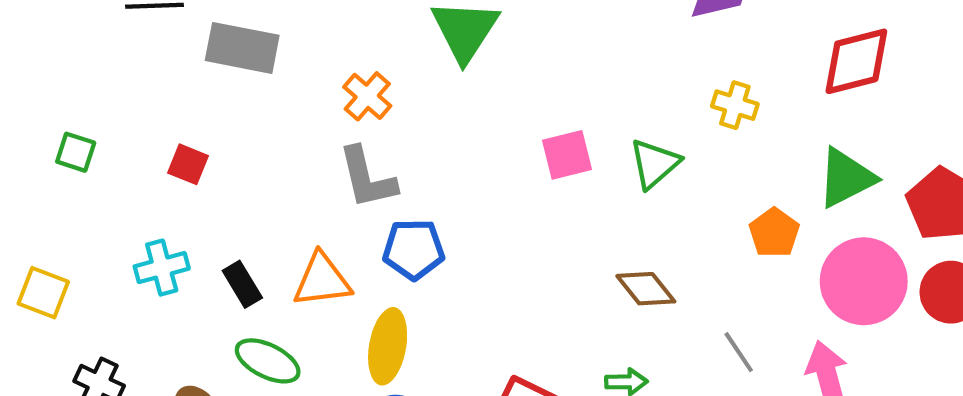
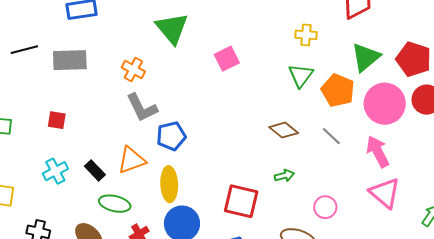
pink square: (567, 155) -> (227, 59), moved
green triangle: (654, 164) -> (301, 75), moved
orange pentagon: (774, 233) -> (338, 90), size x1.4
gray line: (739, 352) -> (331, 136), moved

